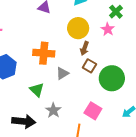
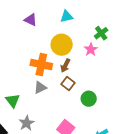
orange cross: (44, 53) -> (41, 64), moved
green circle: (112, 78) -> (89, 99), size x0.6

